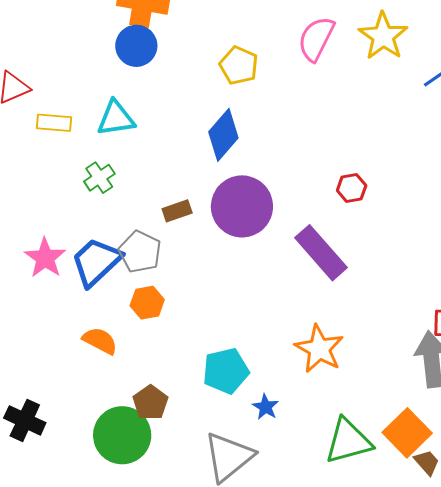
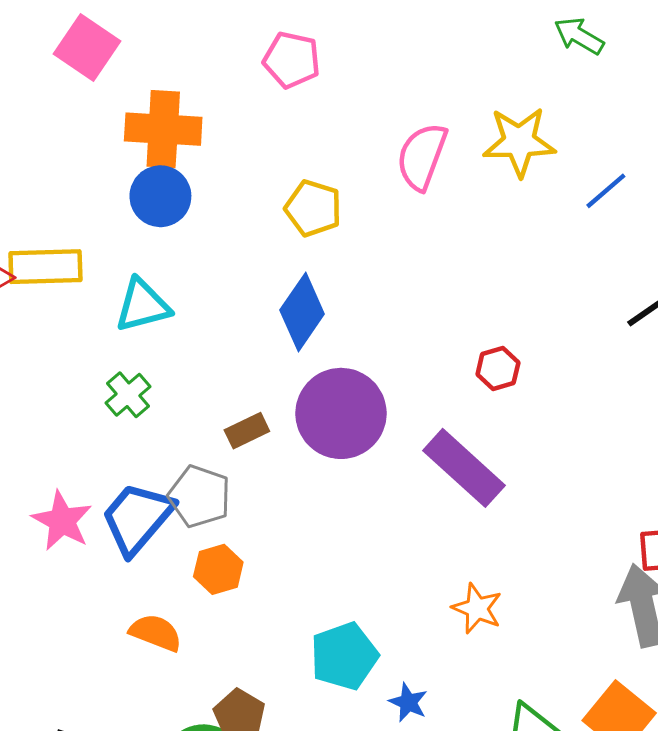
yellow star: (383, 36) -> (519, 142), turned -30
yellow rectangle: (54, 123) -> (45, 267), moved, size x1.4
orange star: (319, 349) -> (477, 608), size x0.7

